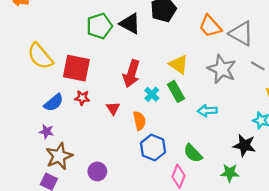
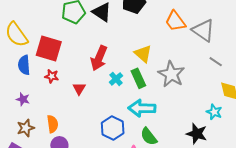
gray star: (222, 69) -> (171, 74), moved
blue semicircle: (54, 103) -> (24, 65), moved, turned 120
cyan arrow: (207, 111) -> (142, 108), moved, size x1.5
orange semicircle: (139, 121) -> (53, 124), moved
purple star: (46, 132) -> (23, 99), moved
brown star: (59, 156) -> (26, 128), size x0.7

